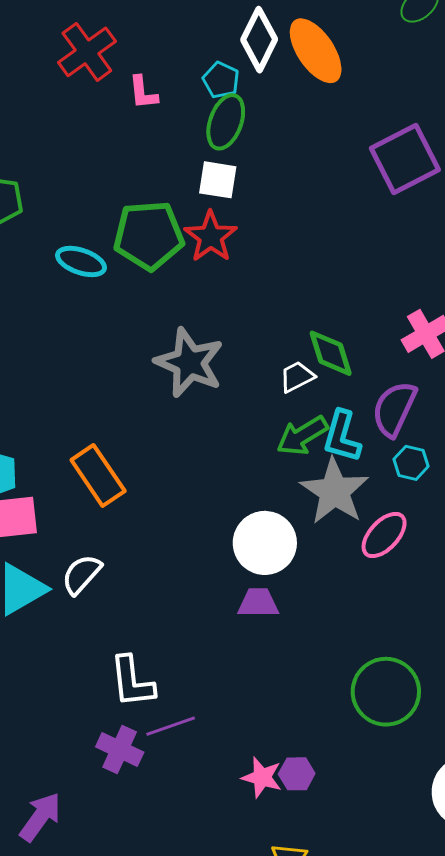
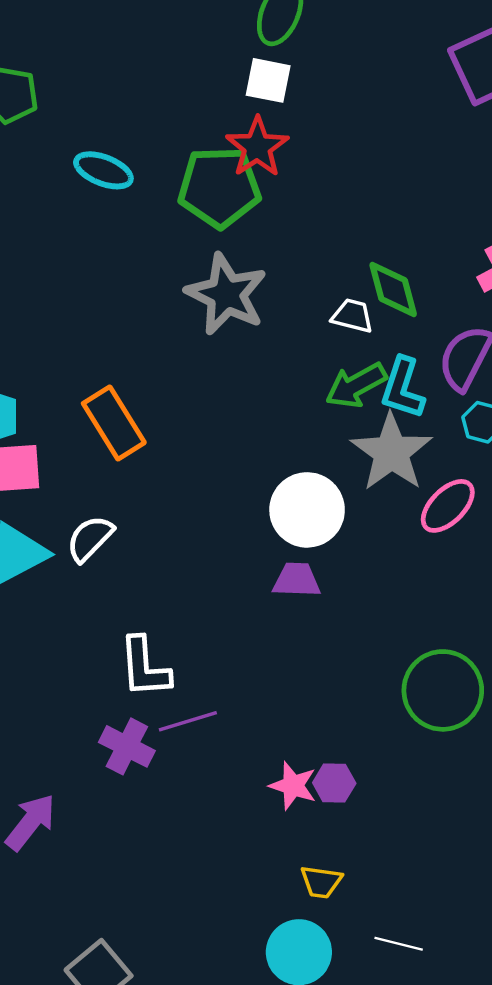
green pentagon: (149, 235) -> (219, 187), moved
white trapezoid: (297, 377) -> (352, 316), turned 39

